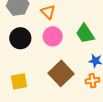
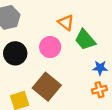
orange triangle: (48, 12) -> (66, 23), moved
brown square: (61, 73) -> (47, 87), moved

